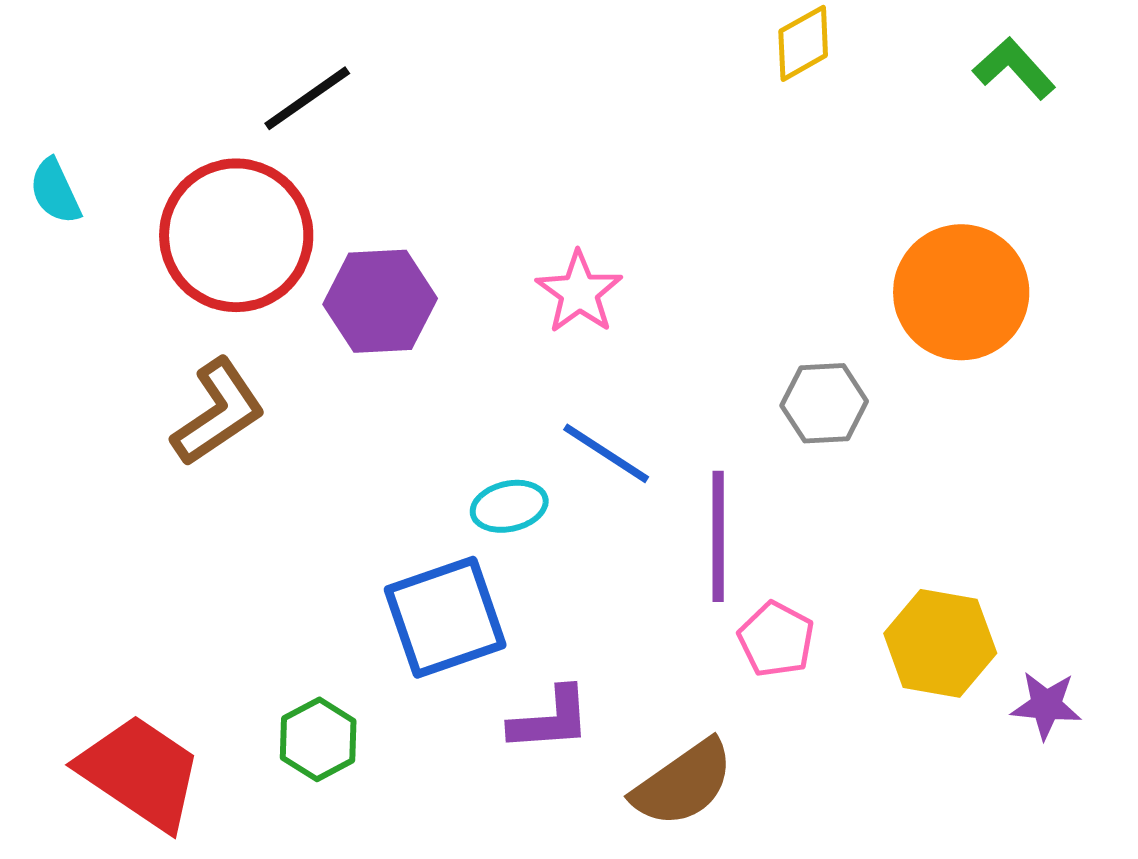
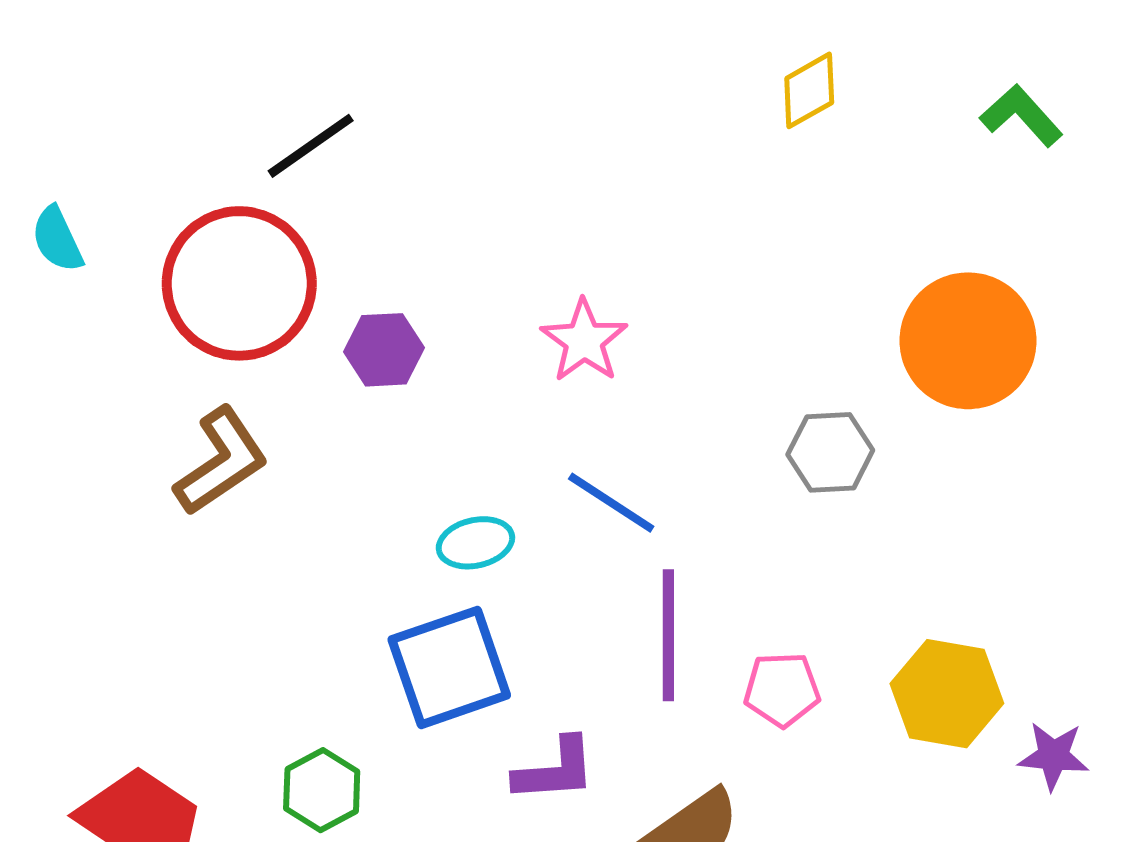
purple hexagon: (380, 301) -> (384, 350), size x0.7
cyan ellipse: (509, 506) -> (475, 543), moved
purple line: (718, 536) -> (668, 635), moved
pink pentagon: (776, 639) -> (782, 690), turned -30

